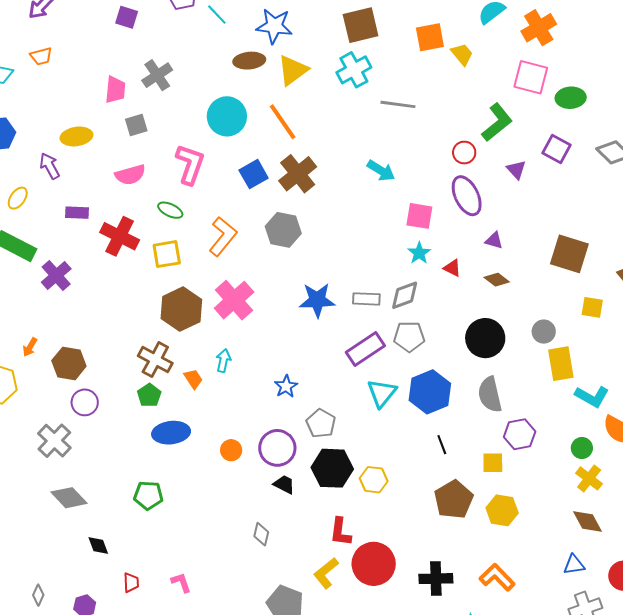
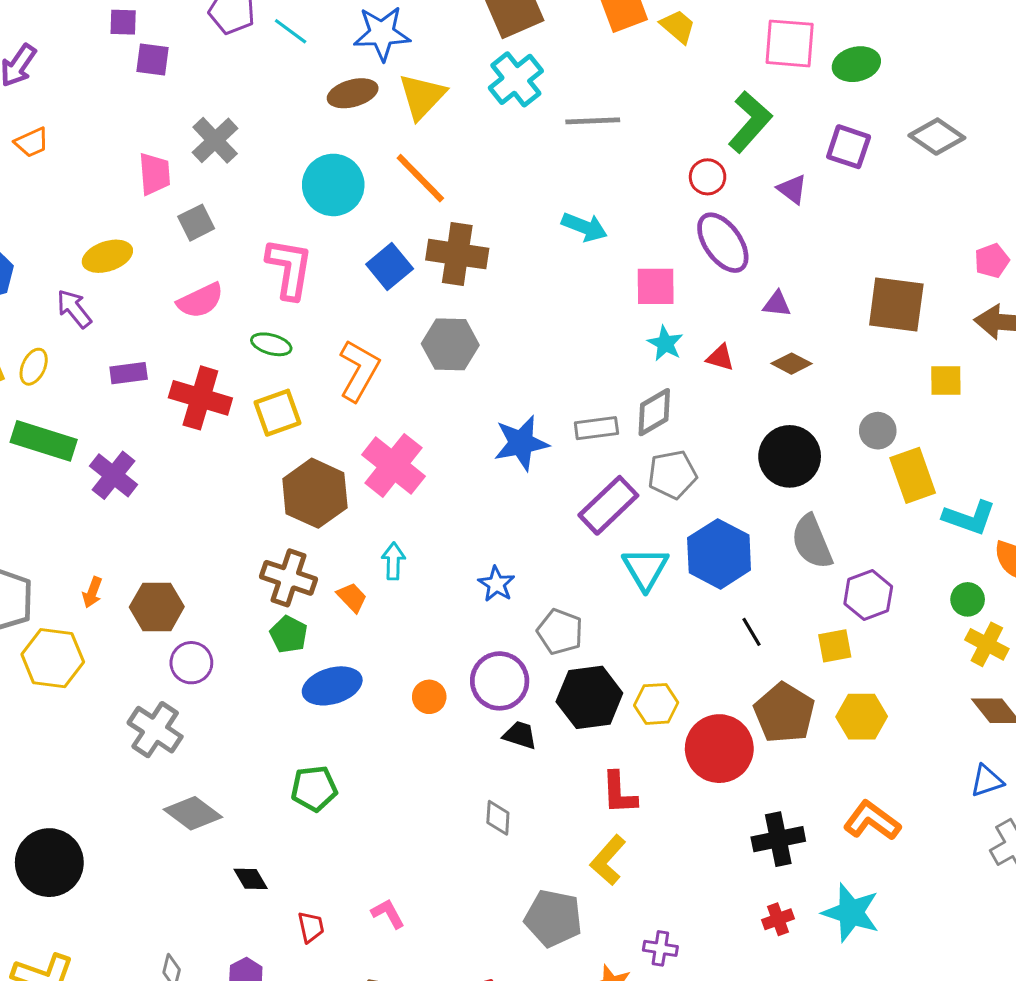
brown cross: (298, 174) -> (457, 254), turned -33
red circle: (374, 564) -> (719, 749), moved

